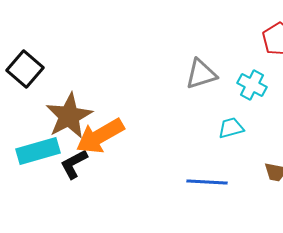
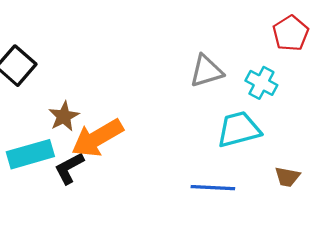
brown star: (69, 116) -> (64, 116), size x0.6
cyan trapezoid: (231, 128) -> (239, 129), size x1.6

